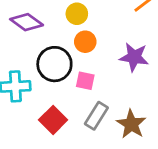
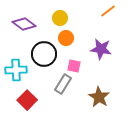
pink square: (85, 81) -> (74, 66), moved
gray rectangle: (96, 116) -> (63, 84), moved
red square: (53, 120) -> (27, 100), moved

